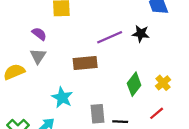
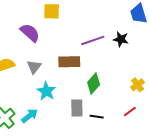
purple semicircle: (39, 34) -> (30, 33), size x1.5
gray triangle: (38, 56) -> (34, 67), moved
green diamond: (134, 84) -> (94, 83), moved

